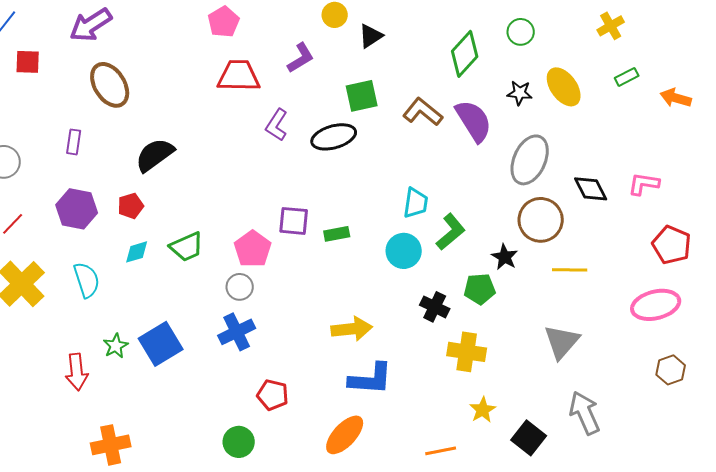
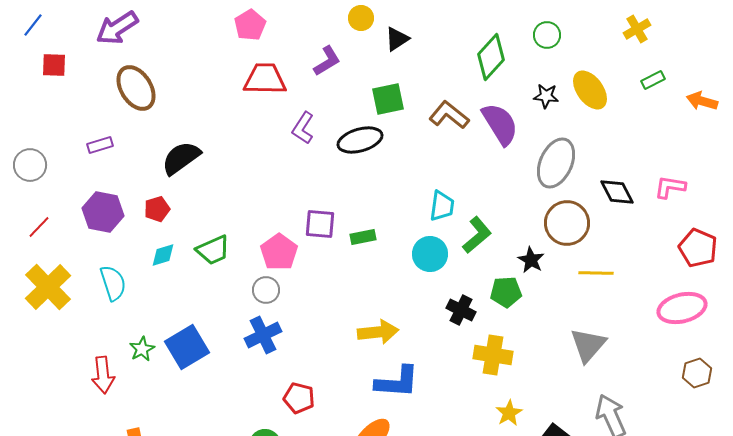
purple rectangle: (74, 142) -> (100, 145), turned 65

